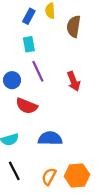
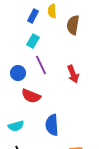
cyan rectangle: (29, 44) -> (33, 41), turned 40
blue semicircle: (50, 138) -> (52, 125), turned -95

